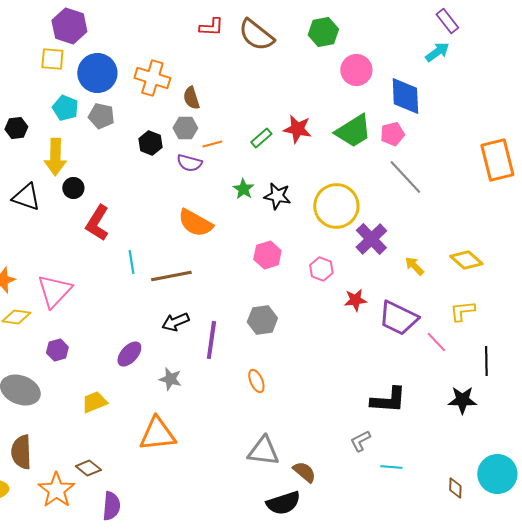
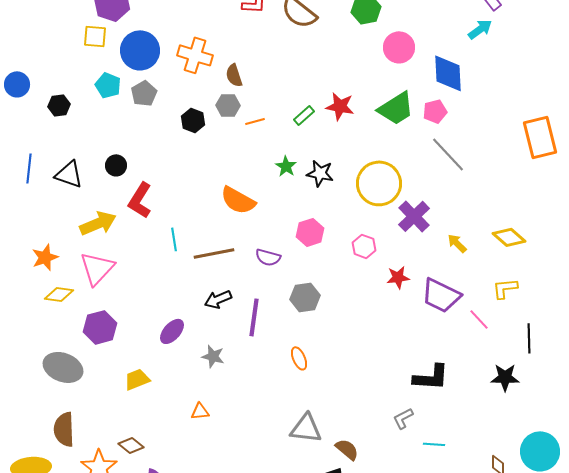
gray pentagon: (101, 116) -> (144, 93), turned 30
yellow arrow: (55, 157) -> (98, 223), moved, turned -114
purple semicircle: (189, 163) -> (268, 257), moved
purple hexagon: (57, 350) -> (100, 327), size x1.5
orange triangle: (157, 434) -> (200, 411), size x0.5

